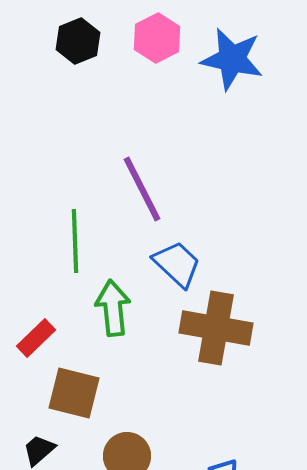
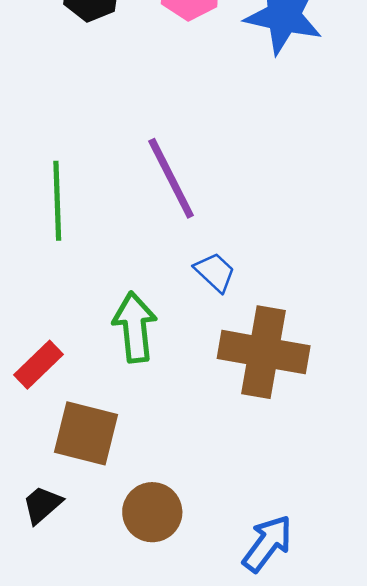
green line: (75, 241) -> (57, 201), moved
blue trapezoid: (177, 264) -> (215, 272), size x0.7

